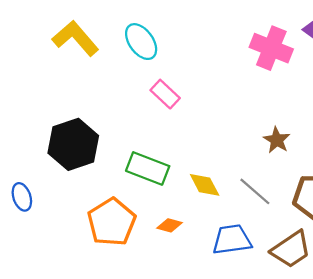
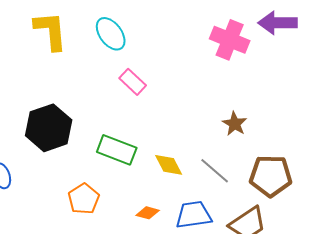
yellow L-shape: (75, 38) -> (51, 31), turned 36
orange pentagon: (112, 222) -> (84, 199), size x0.7
orange diamond: (170, 225) -> (148, 213), moved

